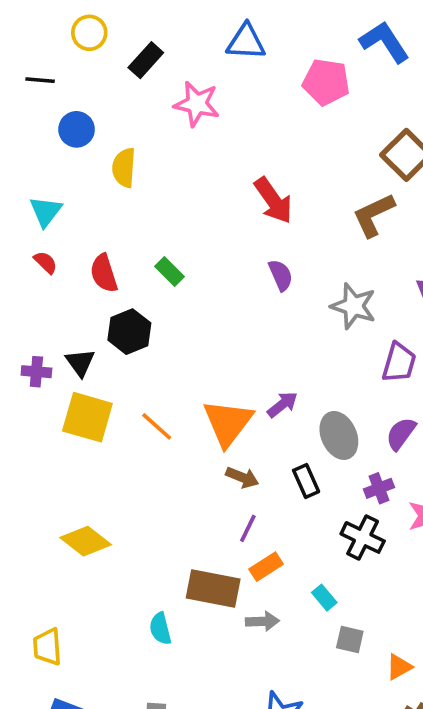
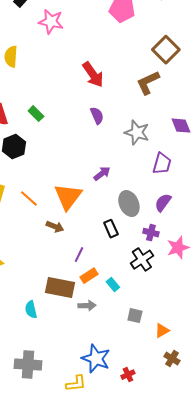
purple arrow: (282, 404) -> (102, 174), moved
brown arrow: (242, 477) -> (55, 227), moved
purple cross: (379, 488) -> (151, 233), turned 35
black cross: (363, 537) -> (142, 260), turned 30
cyan rectangle: (324, 598) -> (113, 285), moved

